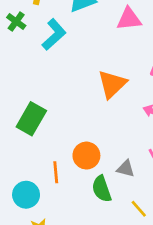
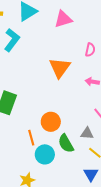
gray triangle: (126, 169) -> (87, 133), moved
cyan circle: (26, 195) -> (45, 154), moved

